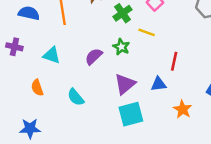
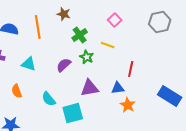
green cross: (123, 13) -> (80, 35), moved
purple triangle: (125, 84) -> (90, 88), turned 30
orange star: (183, 109) -> (128, 105), moved
cyan square: (131, 114) -> (73, 113), moved

